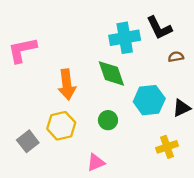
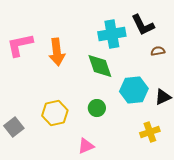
orange arrow: (67, 85) -> (57, 52), moved
gray square: (28, 141) -> (14, 127), moved

